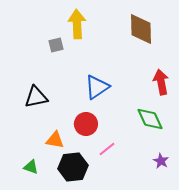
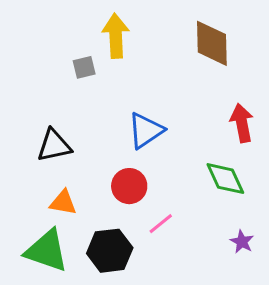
orange triangle: (55, 140) -> (63, 203), moved
green triangle: (31, 167) -> (47, 251), size x2.0

